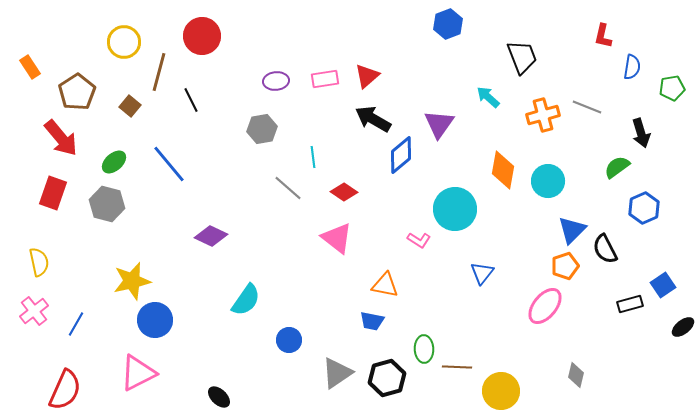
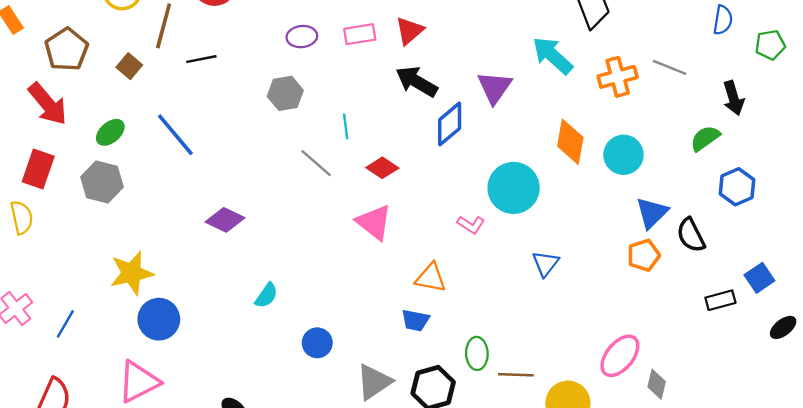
cyan arrow: (488, 97) -> (553, 55), size x1.5
black line: (191, 100) -> (201, 59), turned -75
yellow semicircle: (39, 262) -> (22, 217), moved
cyan semicircle: (246, 300) -> (266, 296), size x0.7
pink ellipse: (545, 306) -> (620, 356), moved

